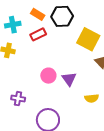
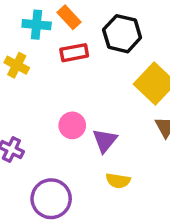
orange rectangle: (38, 14) -> (69, 17), moved
yellow semicircle: (92, 98) -> (118, 181), moved

